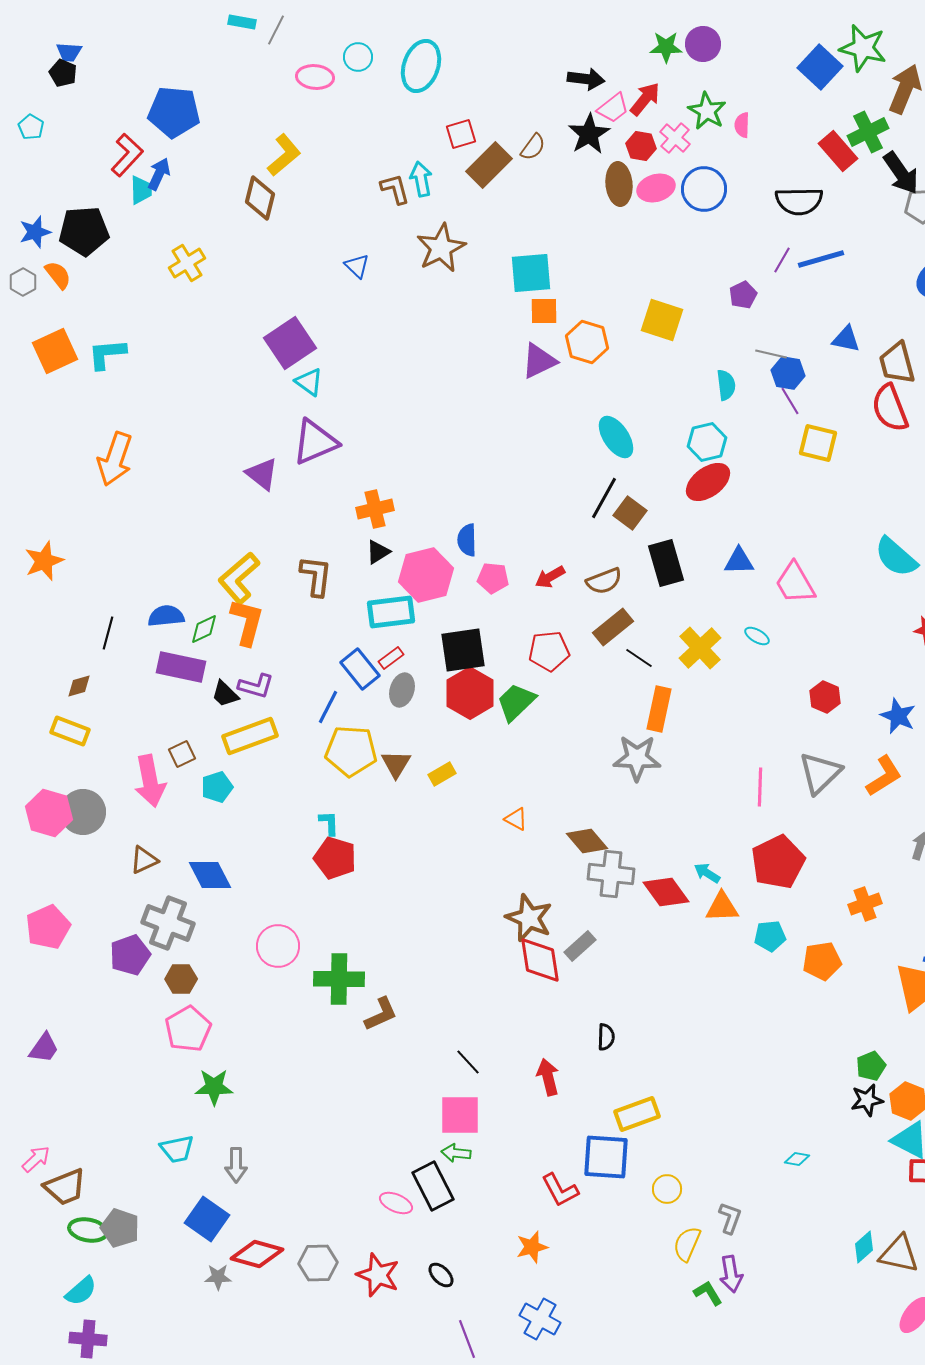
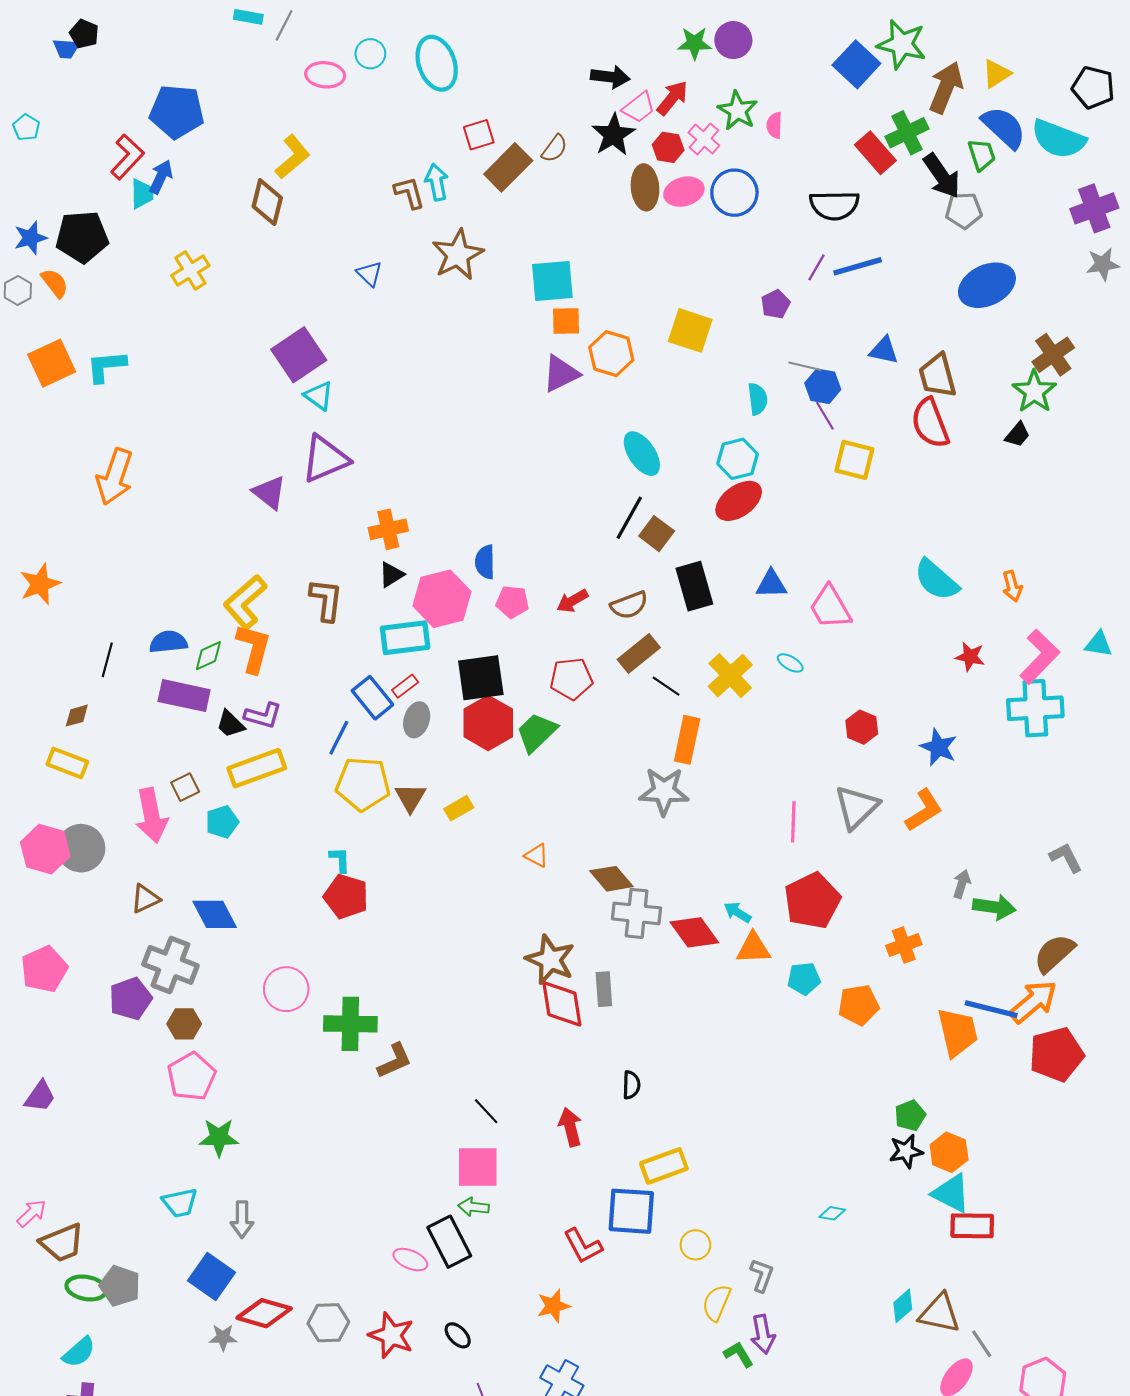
cyan ellipse: (421, 66) -> (437, 63), turned -39
black pentagon: (63, 73) -> (84, 34), moved
gray rectangle: (580, 946) -> (604, 989), turned -52

